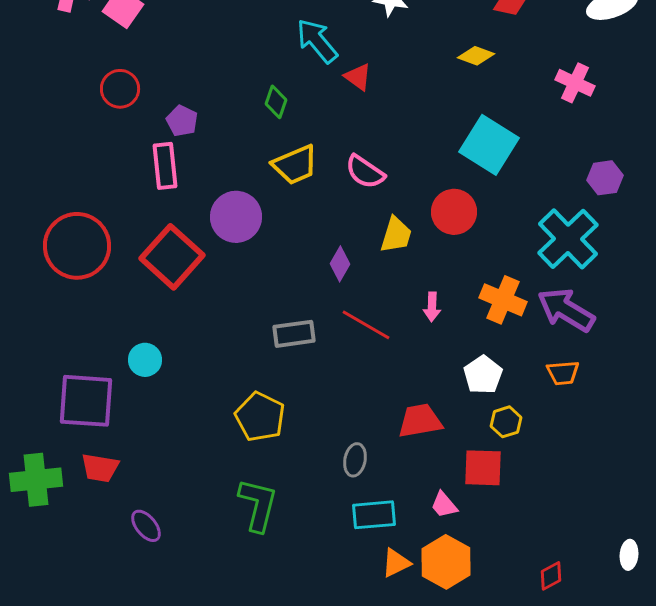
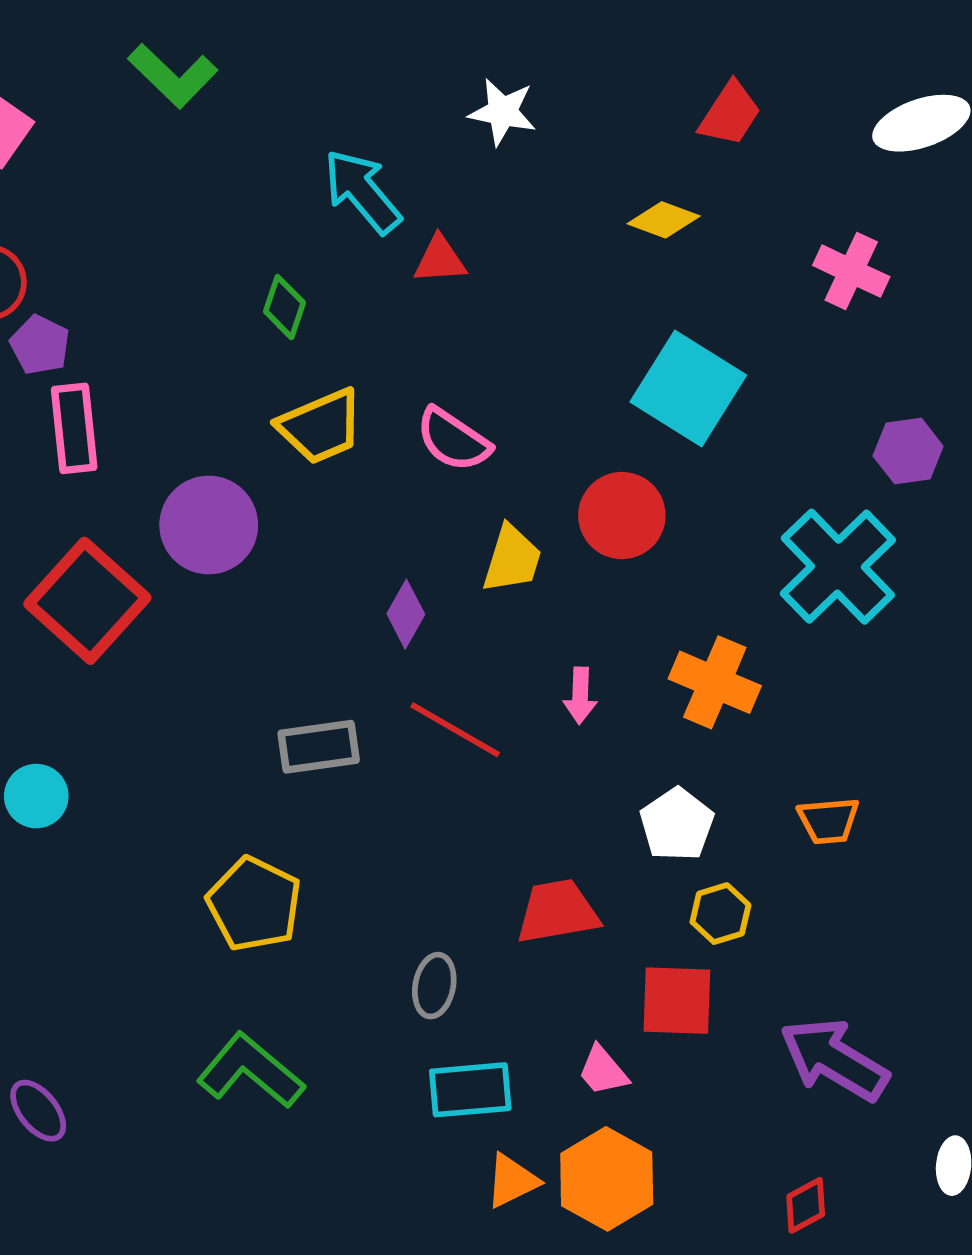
red triangle: (358, 77) -> (440, 260), turned -40
purple pentagon: (182, 121) -> (40, 345), moved
purple arrow: (566, 310) -> (834, 1059), moved
green L-shape: (258, 505) -> (250, 1071), turned -64

